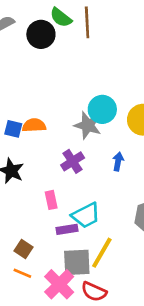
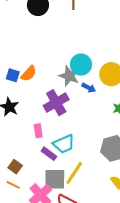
orange semicircle: (34, 125) -> (29, 73), turned 132
purple cross: (73, 161) -> (56, 103), size x1.4
blue arrow: (118, 162) -> (89, 88), moved, turned 104
purple rectangle: (67, 229) -> (49, 154), turned 42

